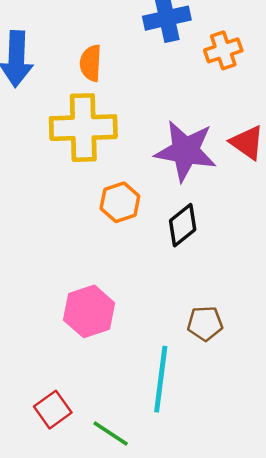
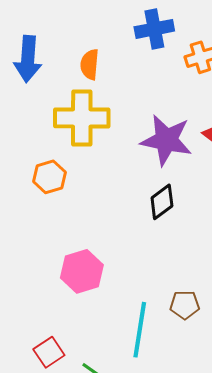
orange hexagon: (120, 202) -> (49, 177), moved
brown pentagon: (205, 323) -> (185, 305), moved

